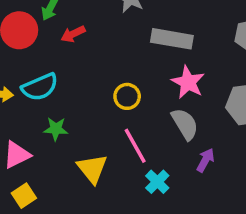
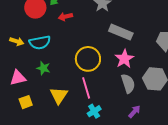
yellow circle: (127, 96) -> (88, 59), size x1.6
gray semicircle: (185, 124) -> (128, 83), moved
purple arrow: (205, 160) -> (134, 112), moved
yellow square: (24, 196) -> (26, 102), moved

